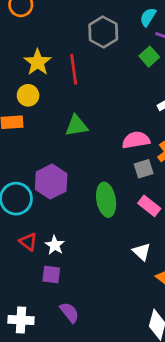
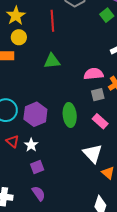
yellow star: (38, 62) -> (16, 16), moved
purple hexagon: (51, 182) -> (35, 114), moved
white triangle: (142, 252) -> (93, 153), size x1.5
purple square: (51, 274) -> (37, 167), moved, turned -32

